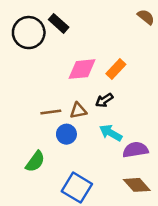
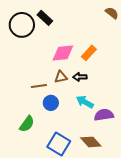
black arrow: (104, 100) -> (80, 77), turned 32
brown triangle: (78, 111) -> (61, 77), moved
brown diamond: (137, 185) -> (91, 142), moved

